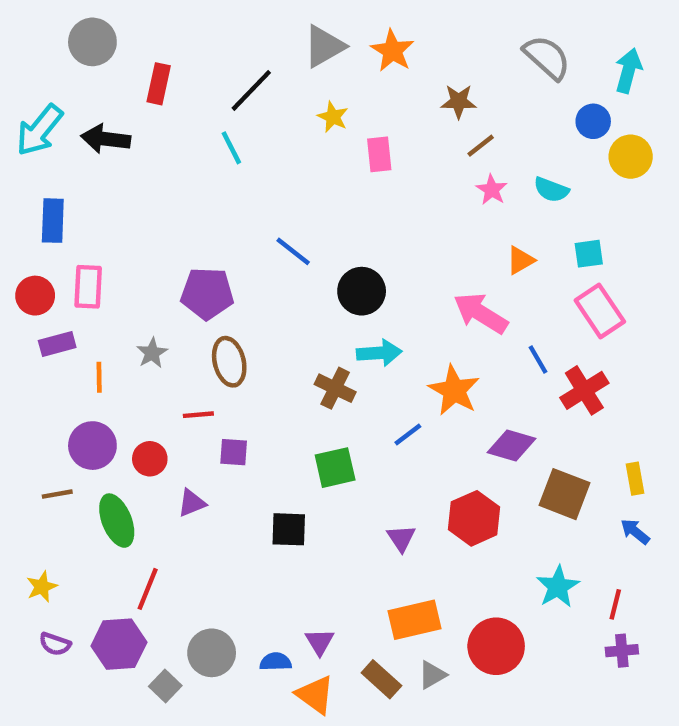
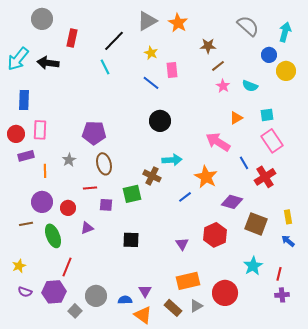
blue line: (293, 251) -> (151, 83), moved
black circle: (362, 291) -> (160, 121), moved
green square: (335, 468) -> (132, 194), moved

